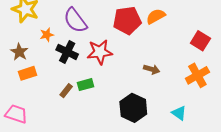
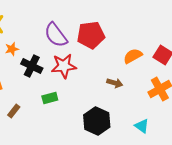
orange semicircle: (156, 16) -> (133, 56), moved
purple semicircle: (75, 20) -> (56, 35), moved
brown rectangle: (66, 91) -> (14, 111), moved

